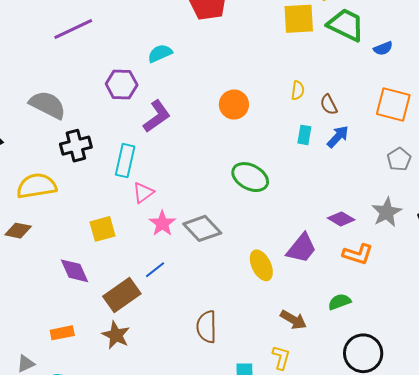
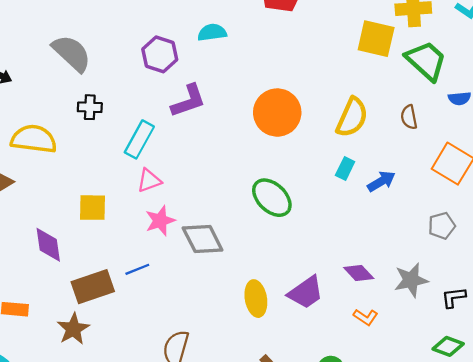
yellow semicircle: (298, 90) -> (352, 117), size x1.8
orange circle: (234, 105) -> (277, 113), size x1.4
brown semicircle: (329, 105) -> (409, 117), moved
black cross: (76, 146) -> (90, 107), size x0.7
orange L-shape: (358, 254) -> (366, 317), size x0.7

